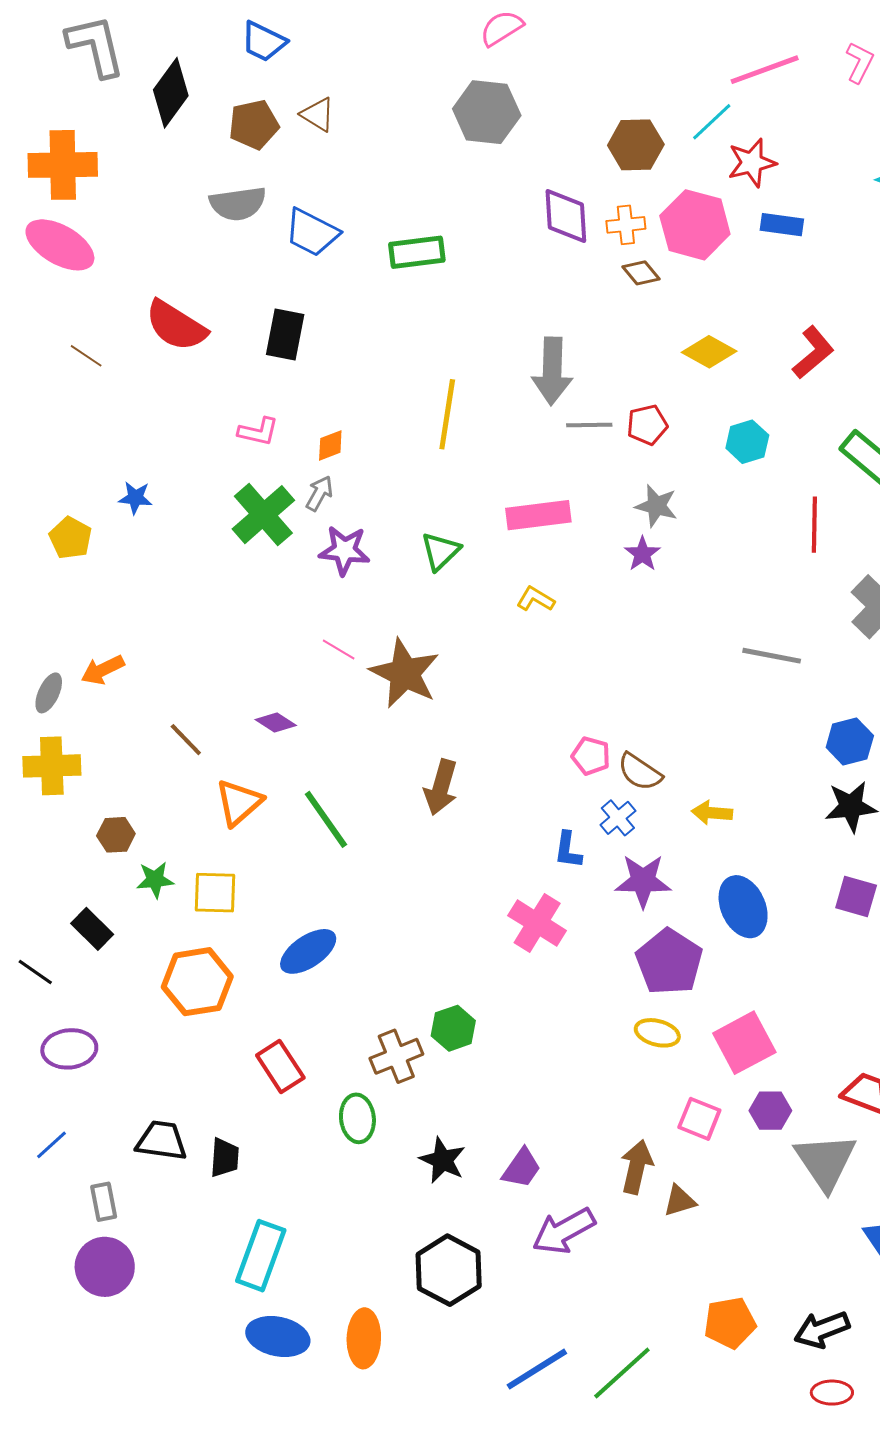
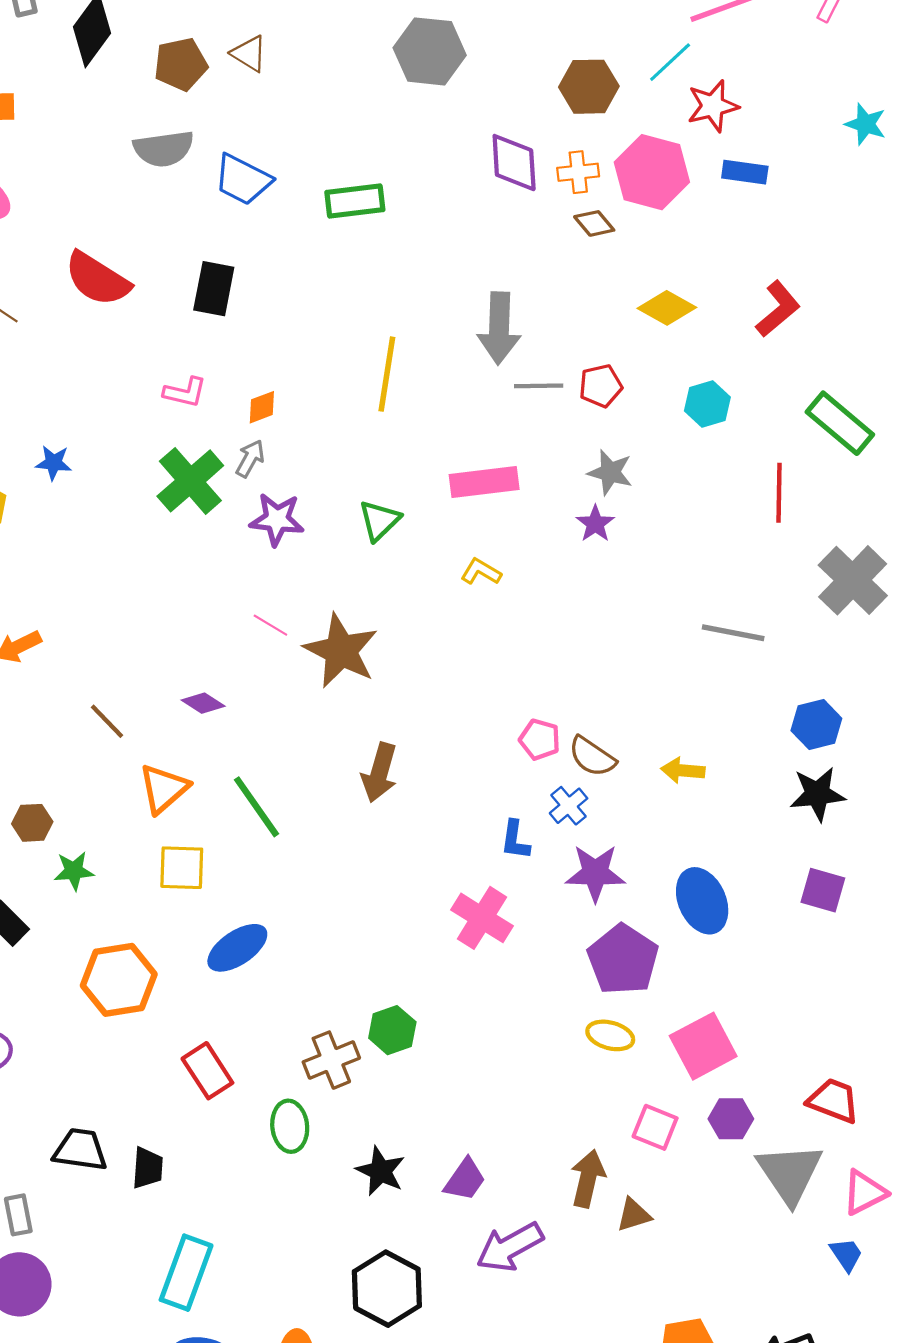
yellow arrow: (712, 813) -> (683, 770), moved
yellow square: (215, 893) -> (182, 868), moved

